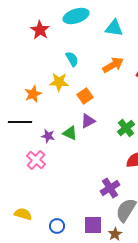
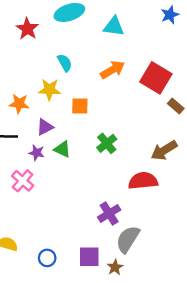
orange star: (33, 94) -> (19, 104), turned 30
orange square: (85, 96) -> (80, 106), turned 35
purple triangle: (88, 121) -> (45, 127), moved
green cross: (126, 128) -> (107, 143), moved

